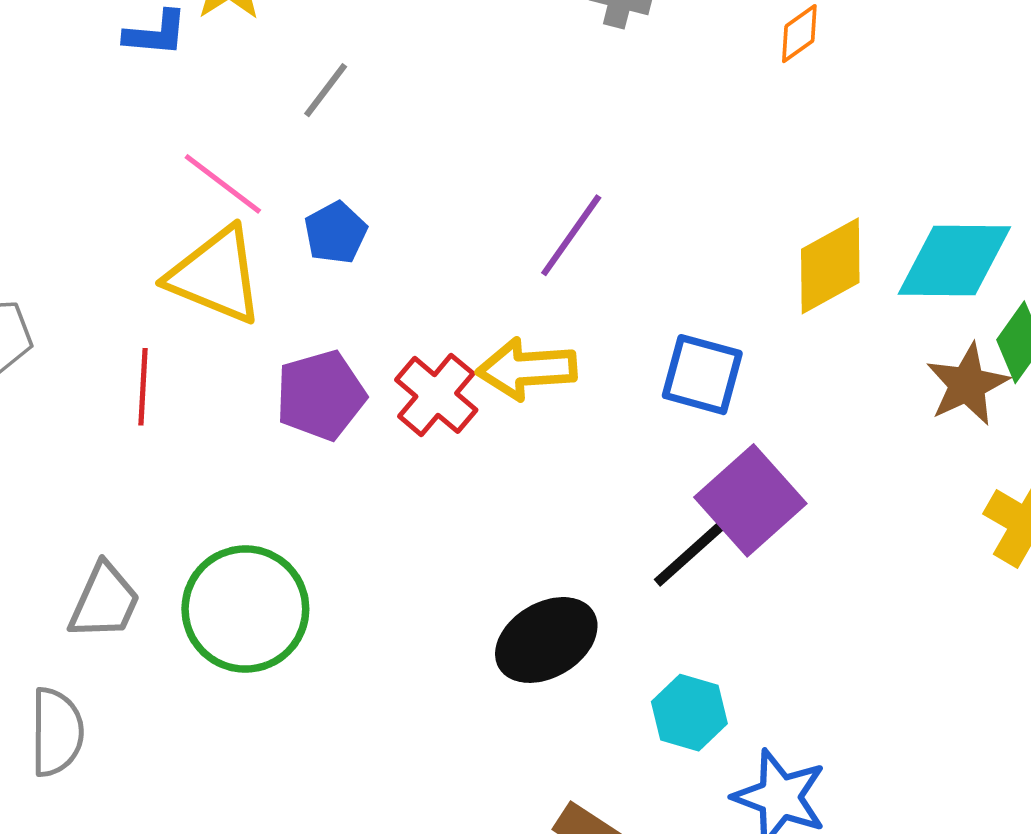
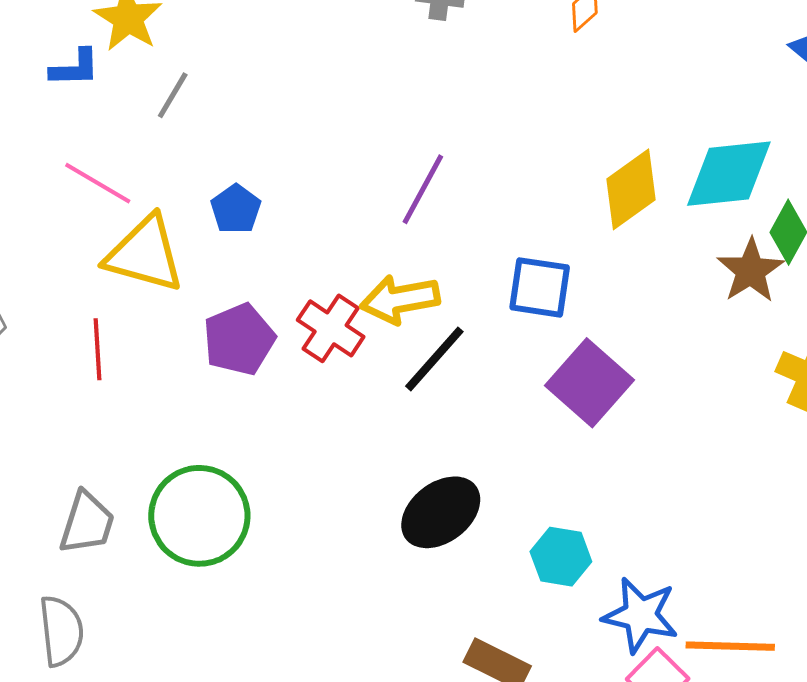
gray line: (326, 90) -> (173, 95), moved
pink line: (223, 184) -> (98, 183), moved
black line: (694, 550) -> (434, 359), moved

